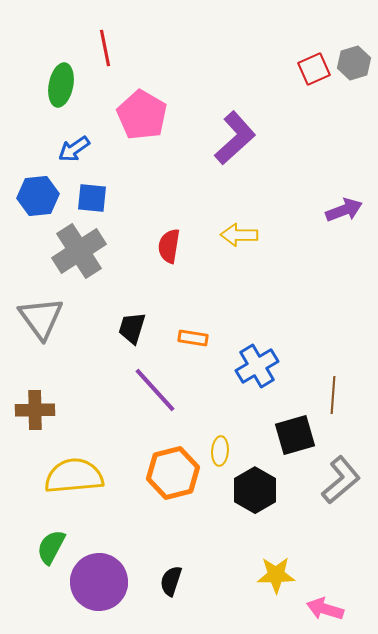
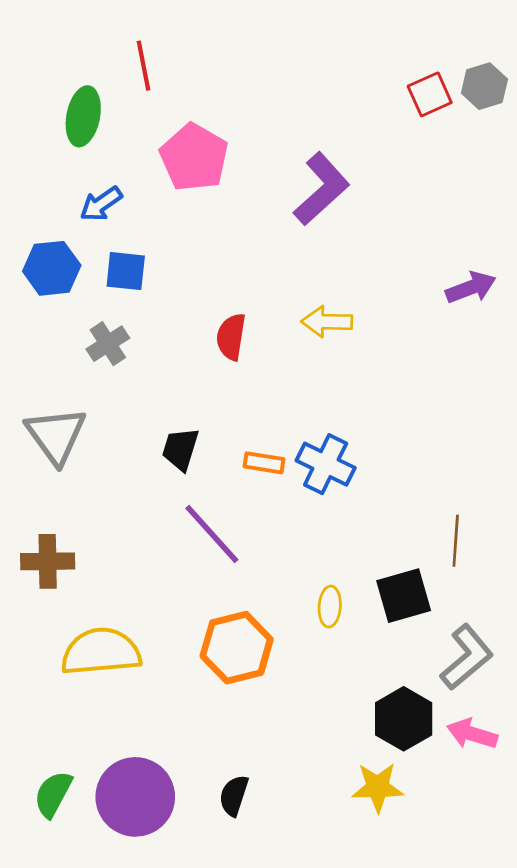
gray cross: (79, 251) -> (108, 344), size x0.6
blue cross: (257, 366) -> (326, 464), moved, turned -33
yellow ellipse: (220, 451) -> (330, 607), moved
black hexagon: (255, 490) -> (404, 719), moved
green semicircle: (51, 547) -> (53, 794), moved
pink arrow: (325, 609) -> (472, 734), moved

